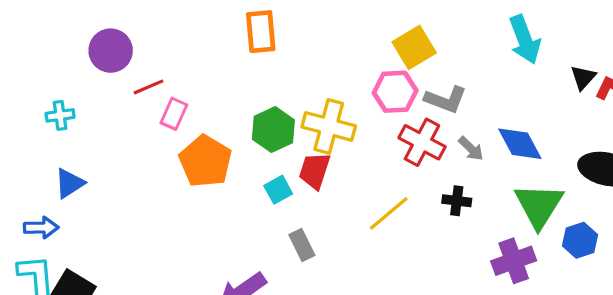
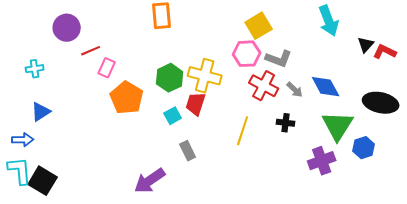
yellow line: (389, 213) -> (243, 131), turned -32

